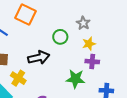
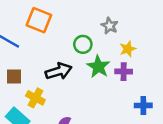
yellow star: (89, 44) -> (128, 49), moved
green star: (75, 79) -> (98, 67), moved, turned 30

